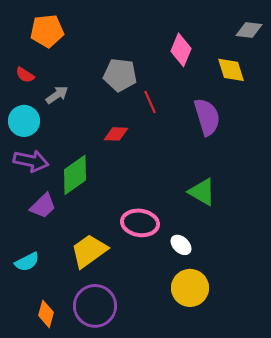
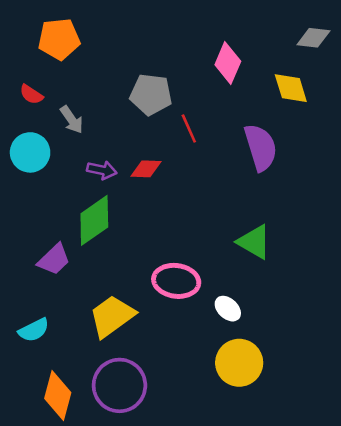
gray arrow: (57, 95) -> (72, 120), turned 90
purple arrow: (31, 161) -> (102, 170), moved, size x0.7
orange diamond: (46, 314) -> (58, 396), size x1.4

